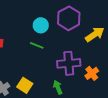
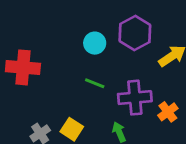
green line: (37, 45) -> (95, 83), moved

